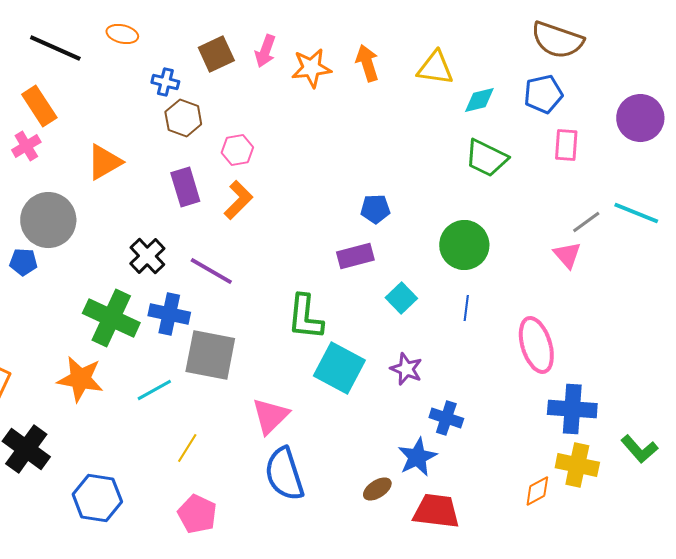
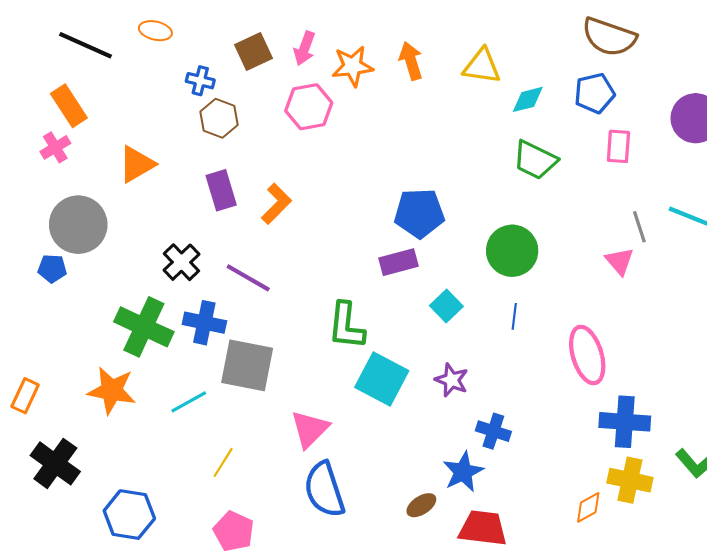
pink hexagon: (237, 150) -> (309, 107), moved, size x1.4
blue pentagon: (375, 209) -> (419, 213), size x1.6
gray line: (586, 222) -> (639, 227), turned -72

